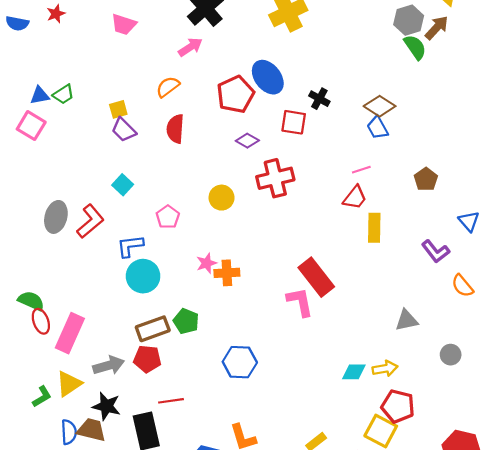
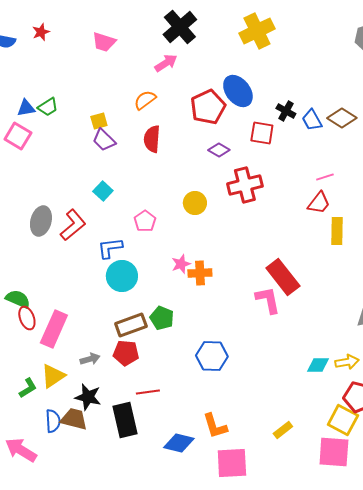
blue trapezoid: (377, 128) -> (312, 120), moved
gray arrow: (109, 365) -> (90, 359), size x0.7

